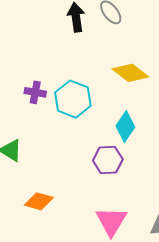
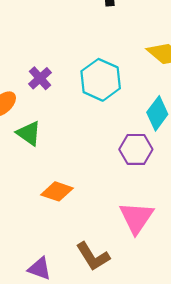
purple cross: (35, 92) -> (40, 78), moved, turned 35

